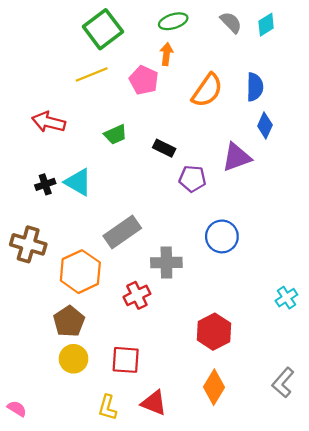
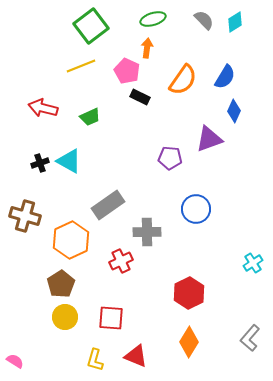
blue semicircle: (255, 87) -> (225, 77), turned 30
green trapezoid: (115, 135) -> (90, 117), moved
black rectangle: (164, 148) -> (140, 97), moved

